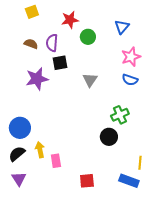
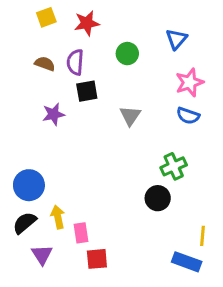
red star: (70, 20) -> (87, 23), moved
purple star: (37, 79) -> (54, 114), size x0.7
purple triangle: (19, 179) -> (42, 255), moved
red square: (87, 181) -> (97, 259), moved

